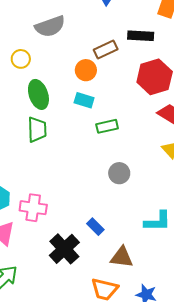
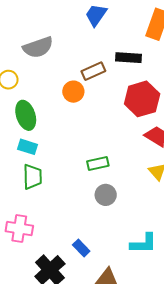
cyan rectangle: (84, 100) -> (27, 147), moved
green rectangle: (107, 126) -> (98, 164), moved
green trapezoid: (37, 130) -> (32, 177), moved

